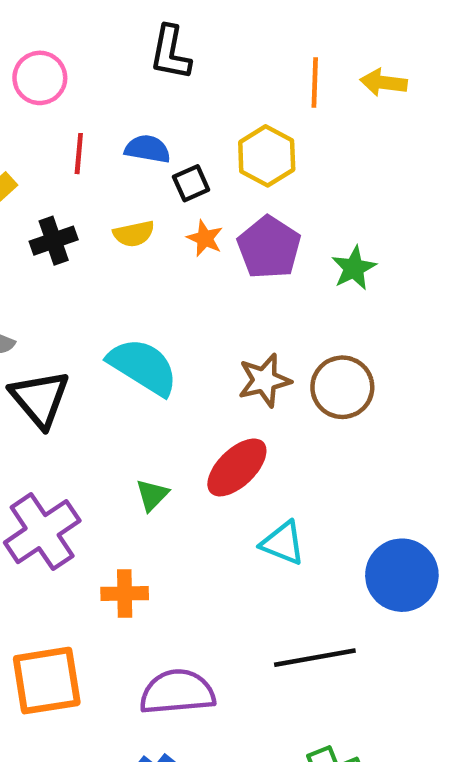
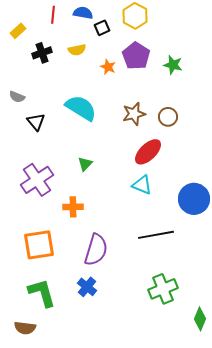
orange star: (205, 238) -> (108, 67), moved
green star: (354, 268) -> (173, 65), turned -30
brown circle: (342, 387) -> (168, 117), size x0.7
black triangle: (40, 399) -> (36, 122), size x0.7
red ellipse: (237, 467) -> (148, 152), moved
purple semicircle: (177, 692) -> (96, 250), turned 112

